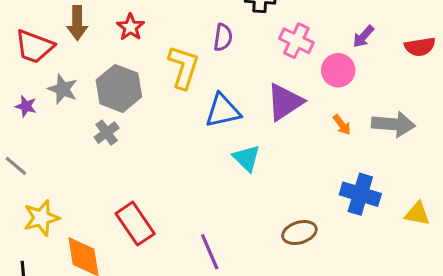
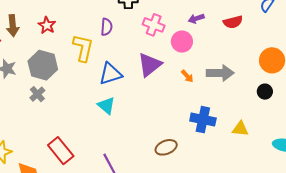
purple arrow: (363, 36) -> (196, 19), turned 35
cyan triangle: (247, 158) -> (106, 106), moved

